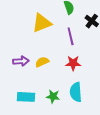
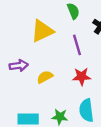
purple arrow: (21, 61) -> (19, 66), moved

